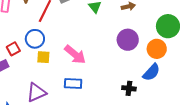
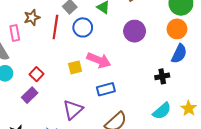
blue circle: (35, 39) -> (83, 27), moved
purple circle: (128, 40) -> (135, 31), moved
yellow square: (43, 57) -> (75, 67), moved

